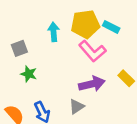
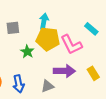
yellow pentagon: (85, 24) -> (48, 39), moved
green star: (29, 74) -> (27, 52), moved

